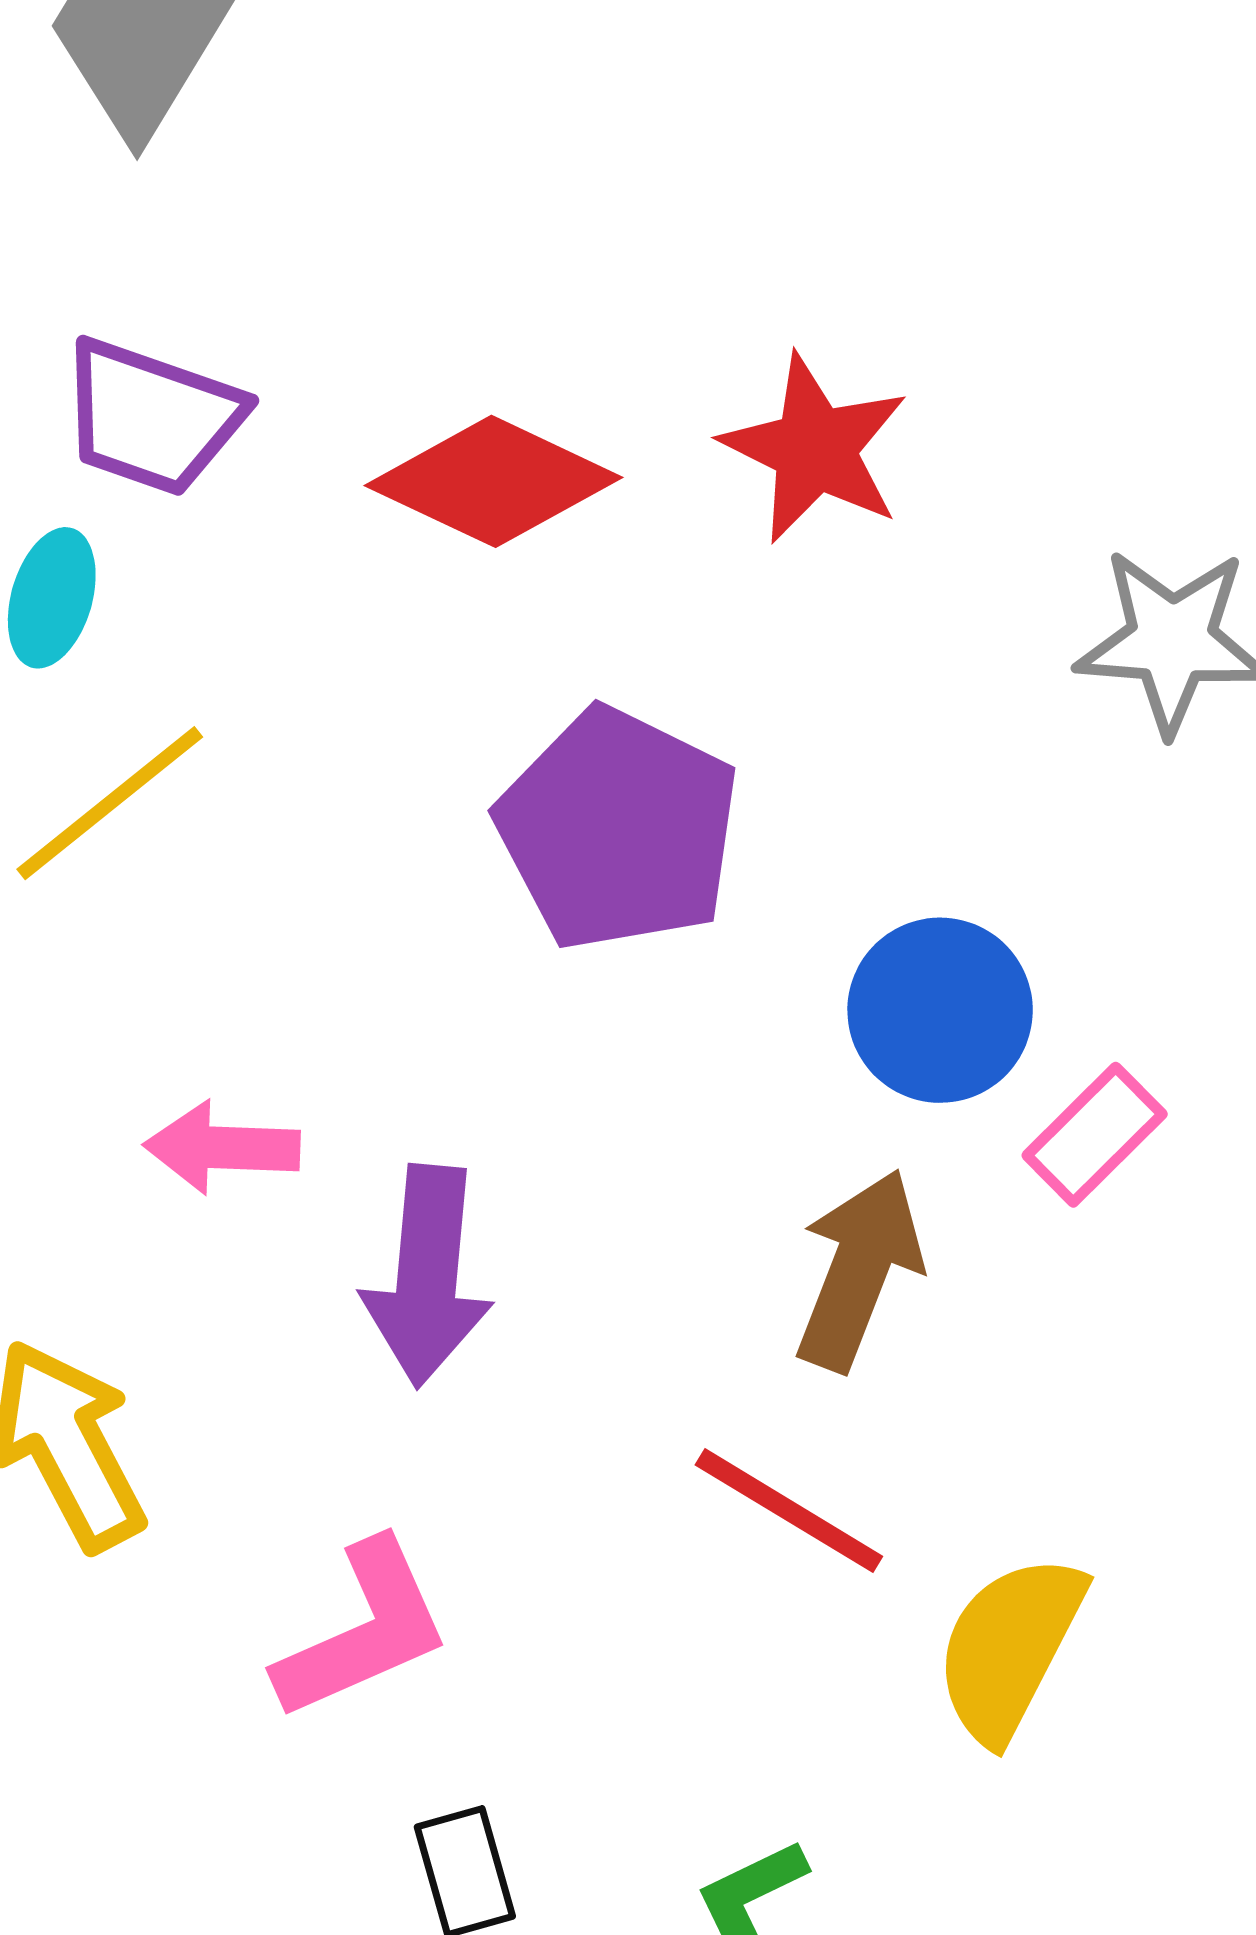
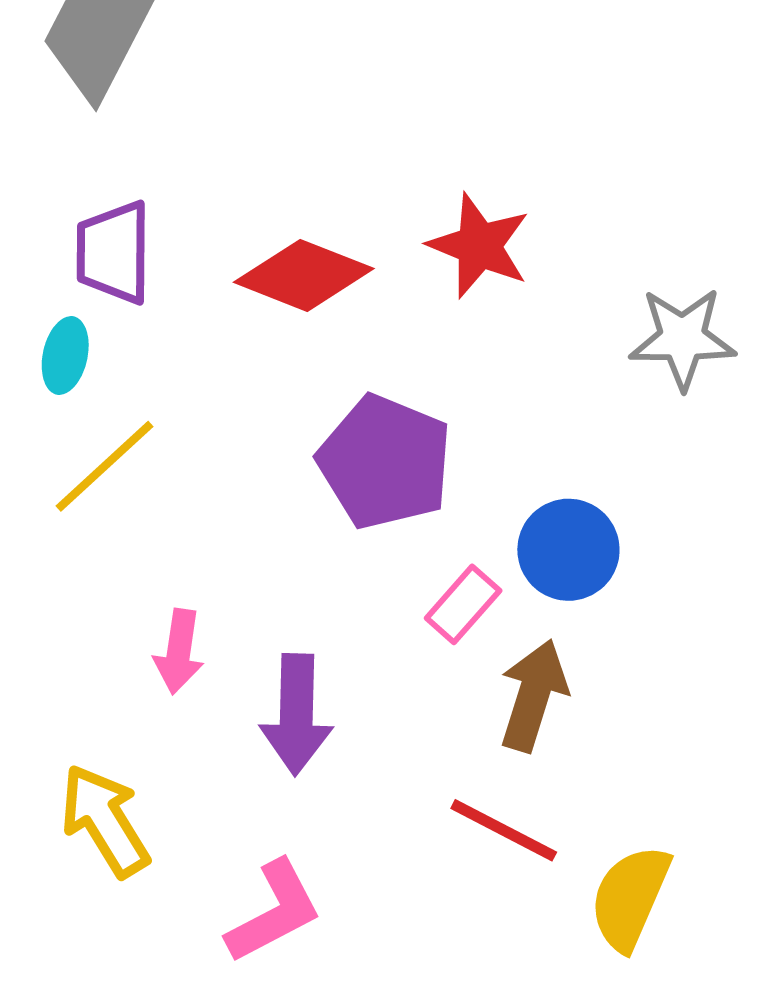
purple trapezoid: (152, 417) -> (114, 252), turned 75
pink rectangle: (1095, 1135) -> (463, 604), moved
pink arrow: (222, 1148) -> (179, 652), turned -80

